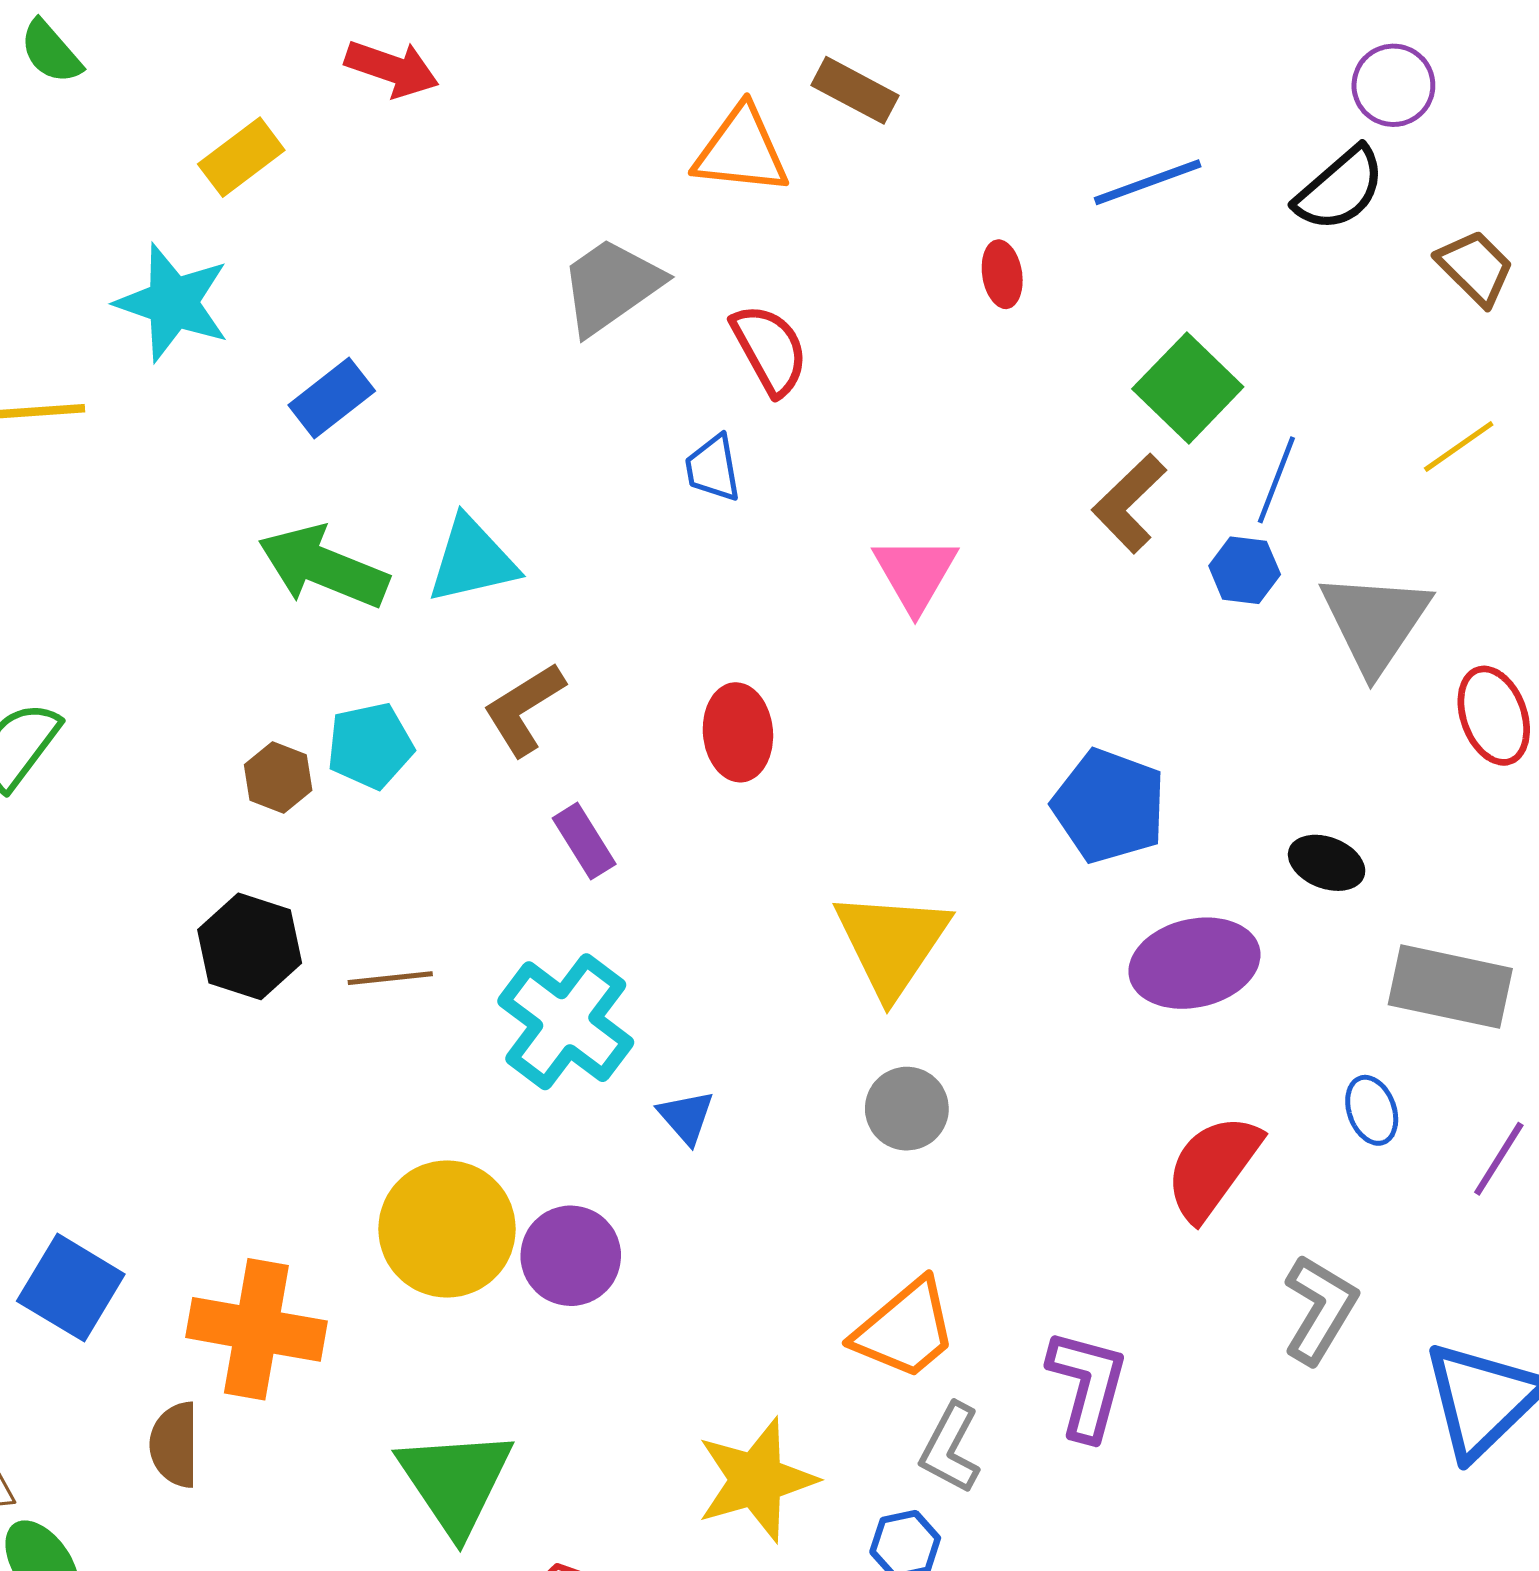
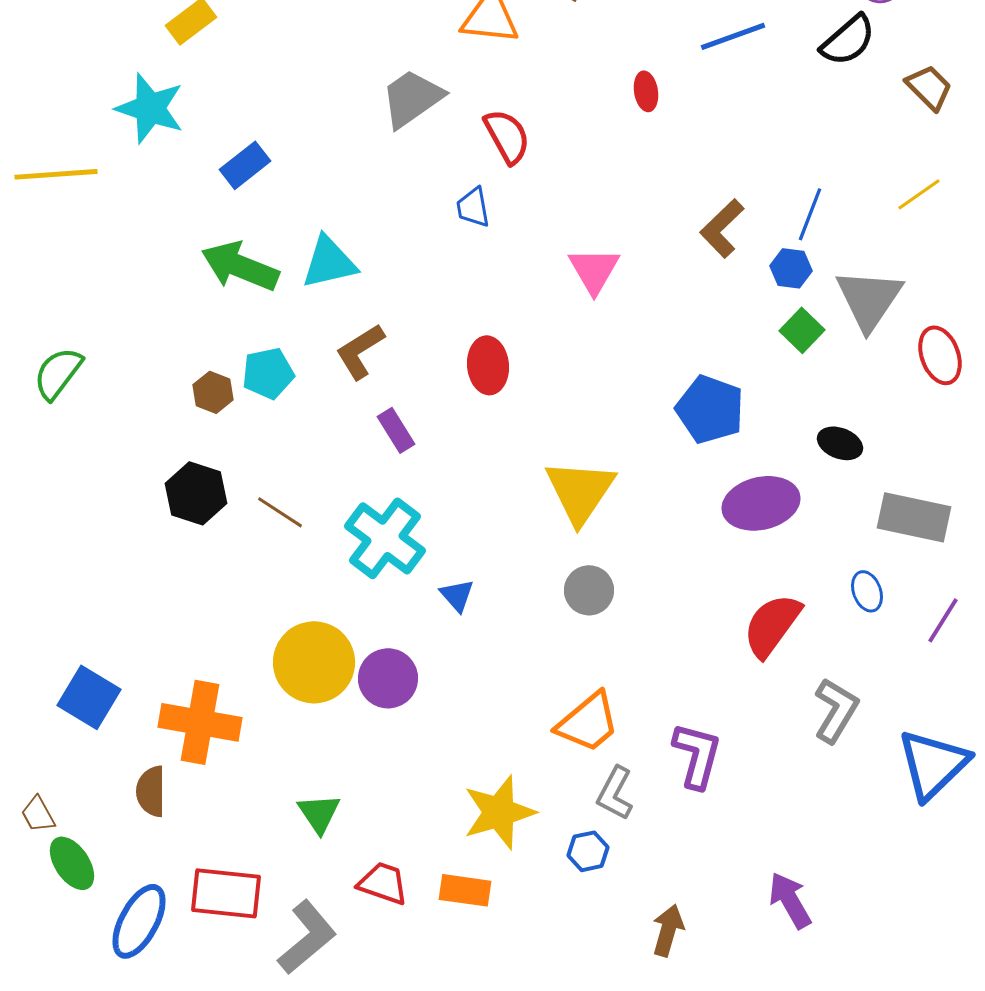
green square: (1188, 388) -> (802, 330), moved, size x0.7
brown line: (390, 978) -> (280, 512), turned 39
green triangle: (455, 1481) -> (319, 813), size x0.6

